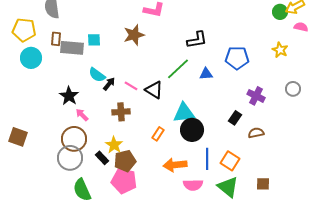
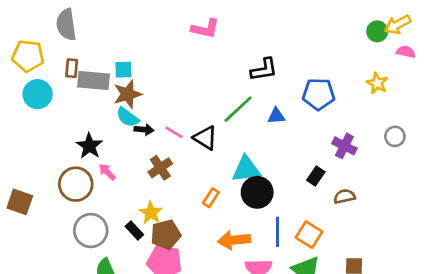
brown star: (134, 35) -> (128, 94), moved
black arrow: (109, 84) -> (144, 130), turned 56
brown cross: (121, 112) -> (160, 168), turned -30
brown circle: (74, 139) -> (76, 184), moved

